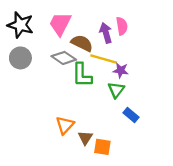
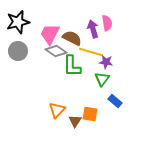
pink trapezoid: (60, 24) -> (50, 34), moved
black star: (20, 25) -> (18, 22), turned -30
orange square: (102, 147) -> (90, 114), moved

